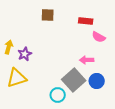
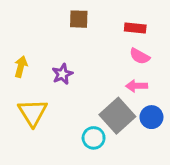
pink semicircle: (99, 37) -> (140, 56), moved
purple star: (25, 54) -> (62, 74), moved
yellow triangle: (17, 78) -> (33, 113), turned -45

